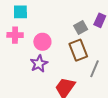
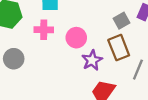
purple star: (39, 64) -> (92, 60), moved

